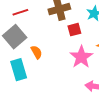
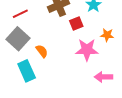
pink star: (81, 57) -> (87, 50), turned -30

